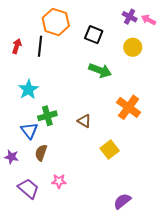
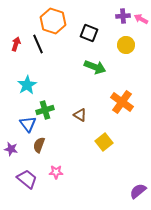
purple cross: (130, 17) -> (123, 16), turned -32
black line: (40, 46) -> (38, 44), turned -30
purple semicircle: (122, 201) -> (138, 191), moved

